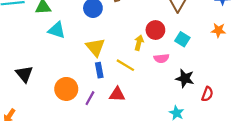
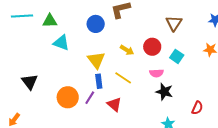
yellow arrow: (139, 43) -> (127, 50), moved, turned 104
black star: (185, 78) -> (164, 92), moved
red triangle: (117, 94) -> (114, 104), turned 35
purple line: (90, 98) -> (90, 98), moved

